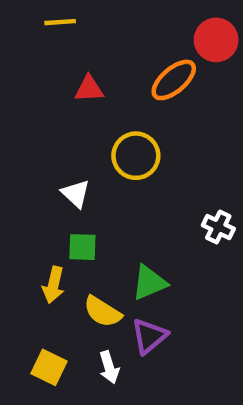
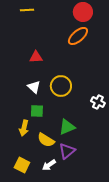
red circle: (216, 40) -> (83, 12), moved
red triangle: (89, 89) -> (36, 57), moved
yellow circle: (136, 156) -> (61, 86), moved
white arrow: (109, 367) -> (49, 165), turned 72

